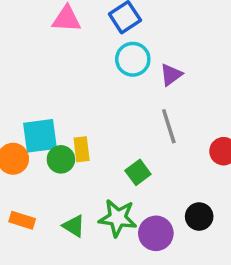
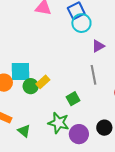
cyan circle: (133, 59) -> (81, 23), moved
yellow rectangle: (82, 149) -> (43, 82), turned 48
green triangle: (74, 226) -> (24, 131), moved

